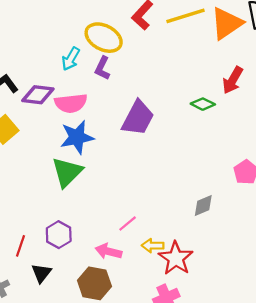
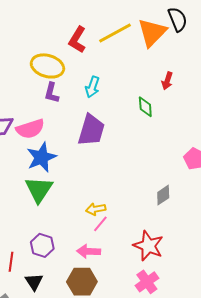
cyan arrow: (71, 59) -> (92, 87), moved
red arrow: (233, 80) -> (167, 81), size x0.7
green diamond: (203, 104) -> (145, 107), turned 70
yellow arrow: (153, 246) -> (96, 209), moved

